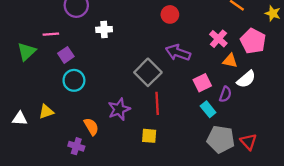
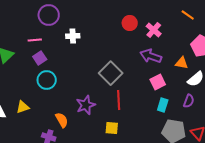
pink line: (51, 34) -> (35, 40), moved
pink cross: (218, 39) -> (154, 30), moved
purple arrow: (178, 53) -> (151, 56), moved
purple semicircle: (225, 94) -> (189, 101), moved
cyan rectangle: (208, 109) -> (163, 105), turned 56

